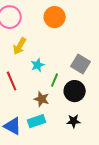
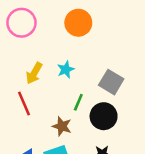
yellow arrow: (20, 46) -> (34, 73), moved
cyan star: (38, 65) -> (66, 69), moved

